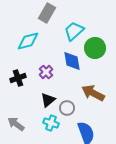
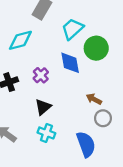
brown arrow: (93, 93) -> (94, 99), size x0.6
gray circle: (67, 108) -> (103, 118), moved

